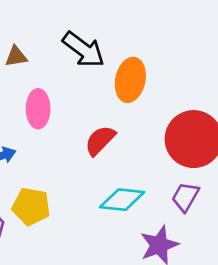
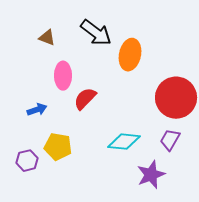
brown triangle: (16, 56) -> (47, 38), turned 30
red semicircle: (100, 140) -> (85, 99), moved

